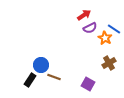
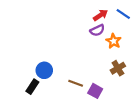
red arrow: (84, 15) -> (101, 15), moved
blue line: (114, 29) -> (123, 14), moved
brown line: (54, 77) -> (76, 83), moved

